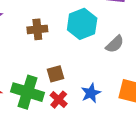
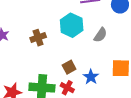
brown square: (56, 74) -> (69, 67), moved

